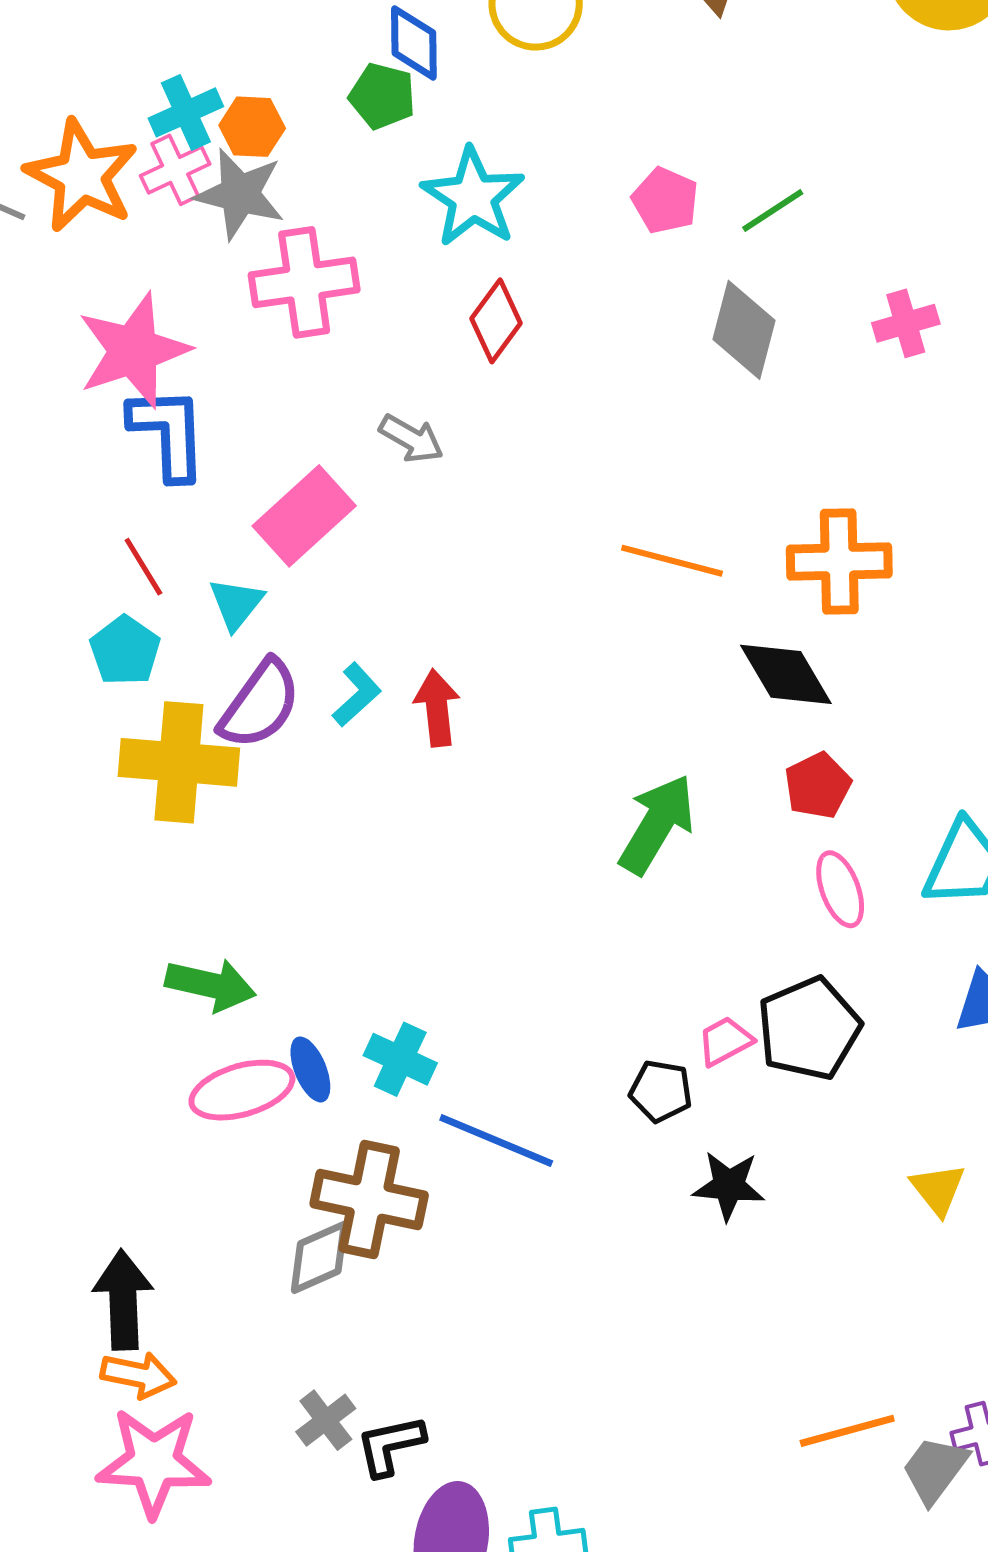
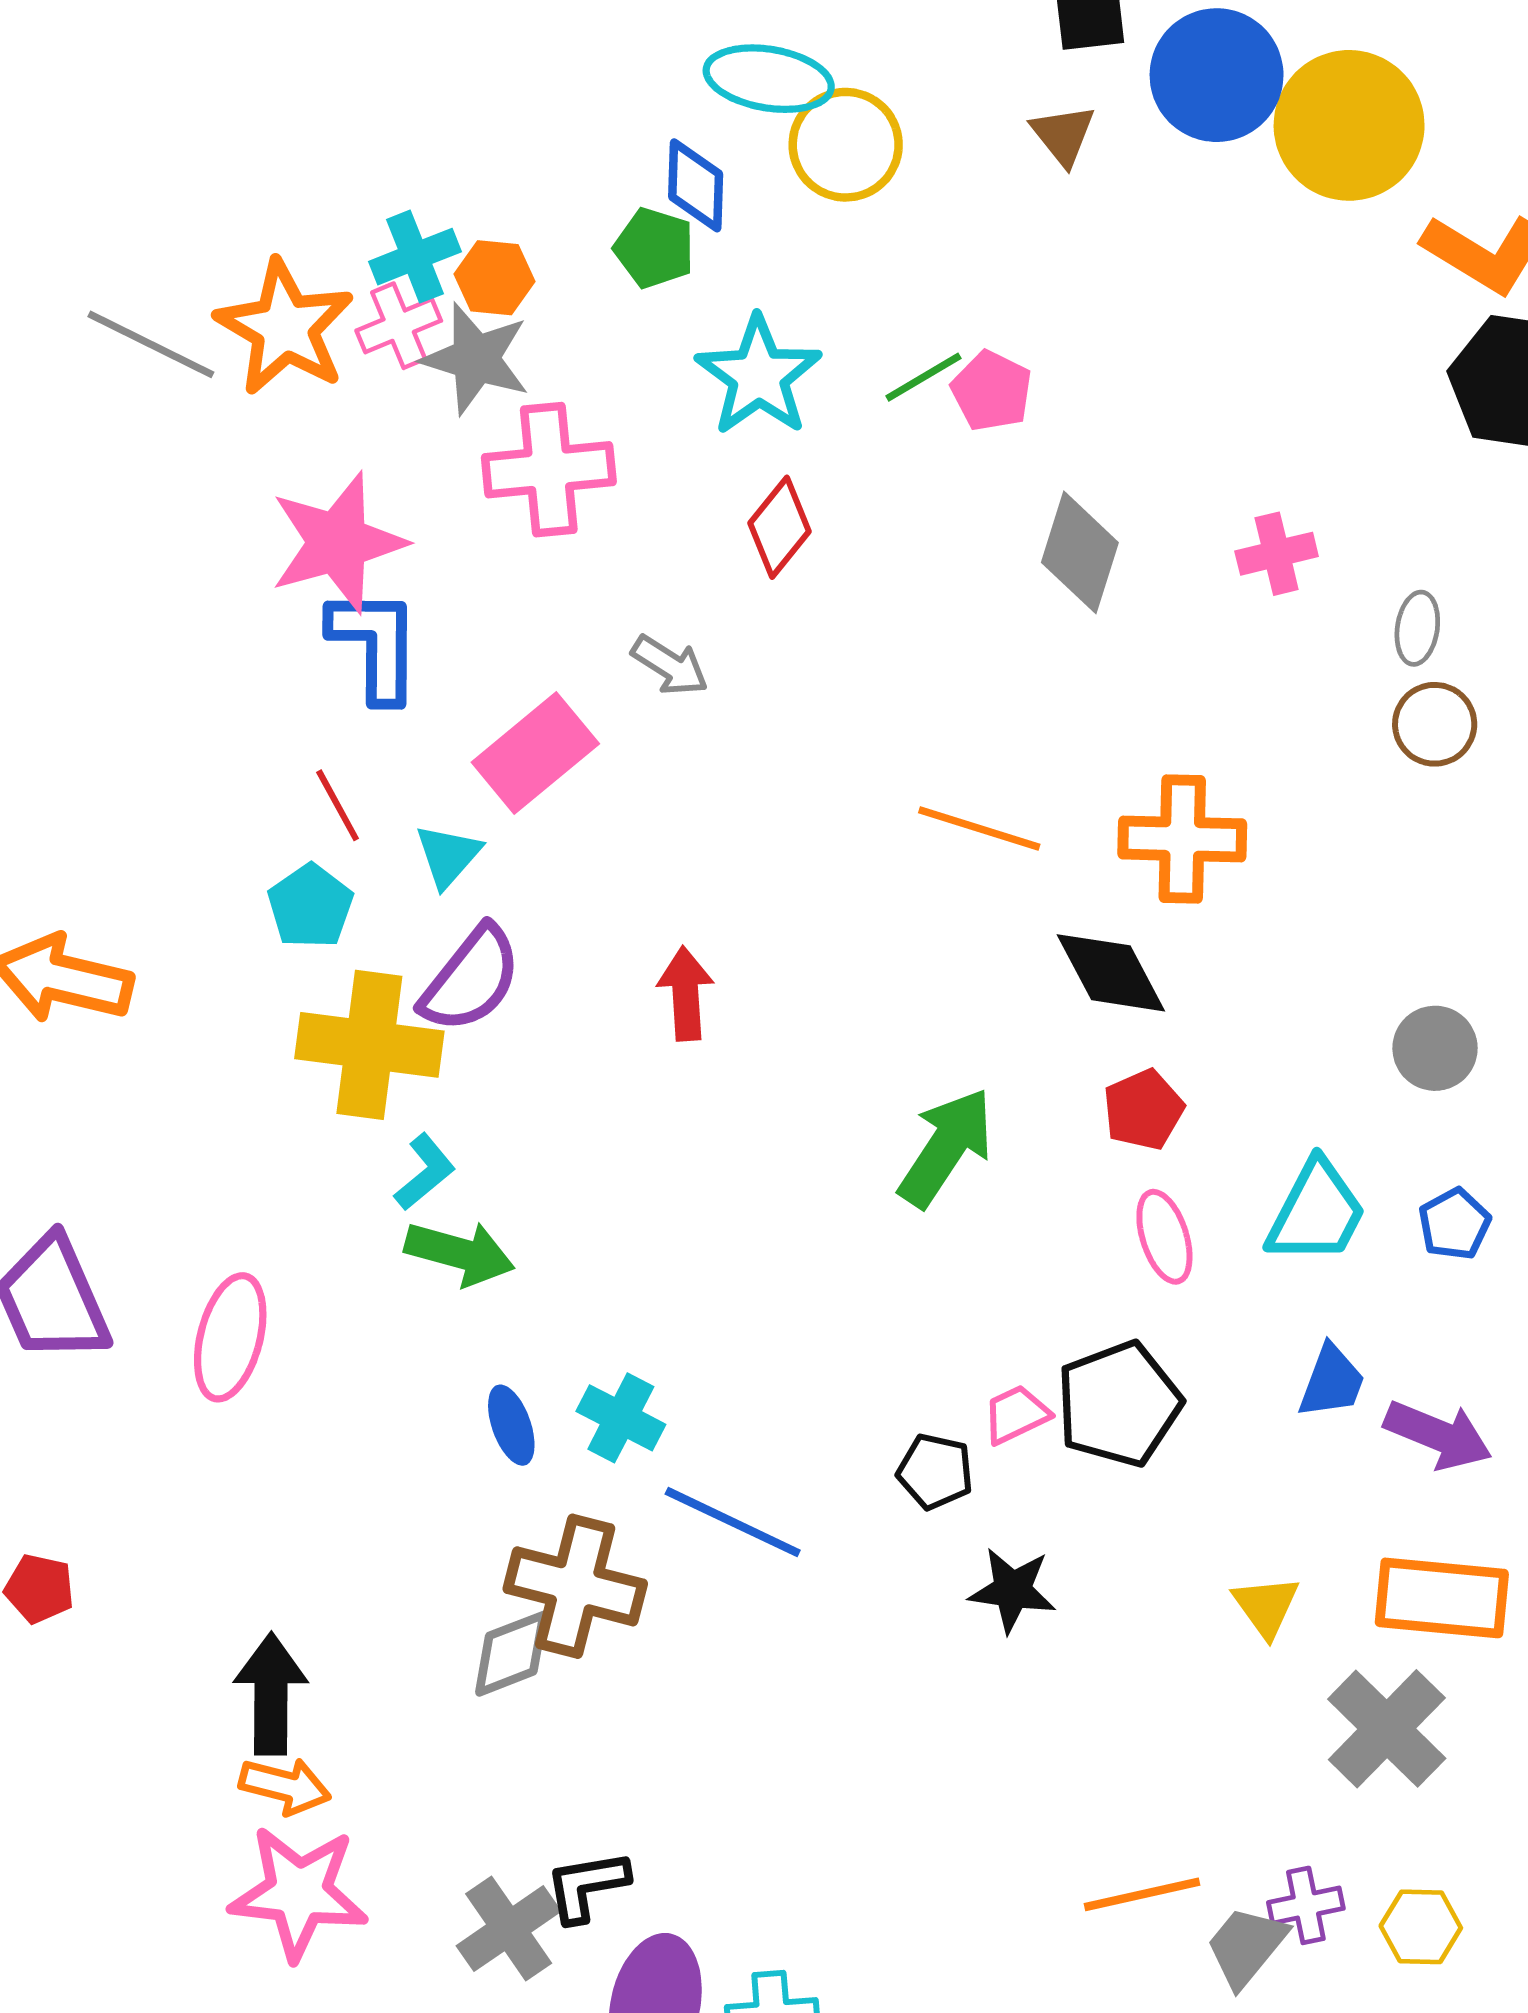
green line: (773, 210) -> (923, 377), moved
cyan L-shape: (357, 695) -> (425, 1172), moved
green arrow: (211, 985) -> (460, 1253), moved
pink ellipse: (242, 1090) -> (230, 1337), moved, turned -62
gray cross: (326, 1420) -> (509, 1928), moved, size x1.4

